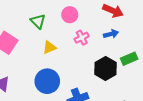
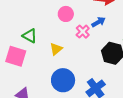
green triangle: (38, 21) -> (30, 36), moved
blue arrow: (111, 34) -> (98, 22), moved

